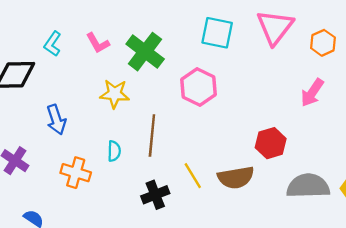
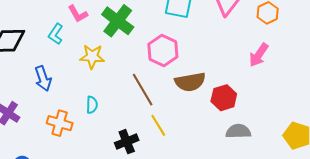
cyan L-shape: (53, 44) -> (56, 34), moved
brown line: (152, 135) -> (143, 90), moved, turned -36
brown semicircle: (236, 177) -> (190, 82), moved
gray semicircle: (308, 186) -> (238, 131), moved, size x0.7

